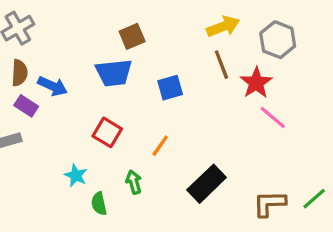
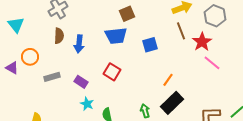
blue arrow: (53, 86) -> (79, 44), turned 72
purple rectangle: (26, 106) -> (81, 82), moved
orange line: (160, 146) -> (168, 80), moved
cyan star: (76, 175) -> (87, 104), moved
green arrow: (134, 182) -> (145, 111), moved

